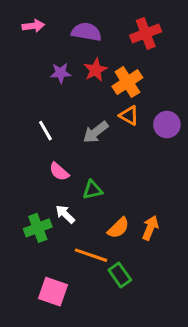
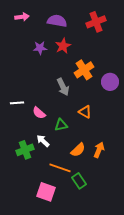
orange cross: (127, 82) -> (84, 70), moved
orange triangle: (129, 115) -> (85, 112), moved
white line: (45, 131) -> (17, 103), moved, turned -64
gray arrow: (96, 132) -> (63, 87), turned -78
pink square: (53, 292) -> (46, 192), moved

